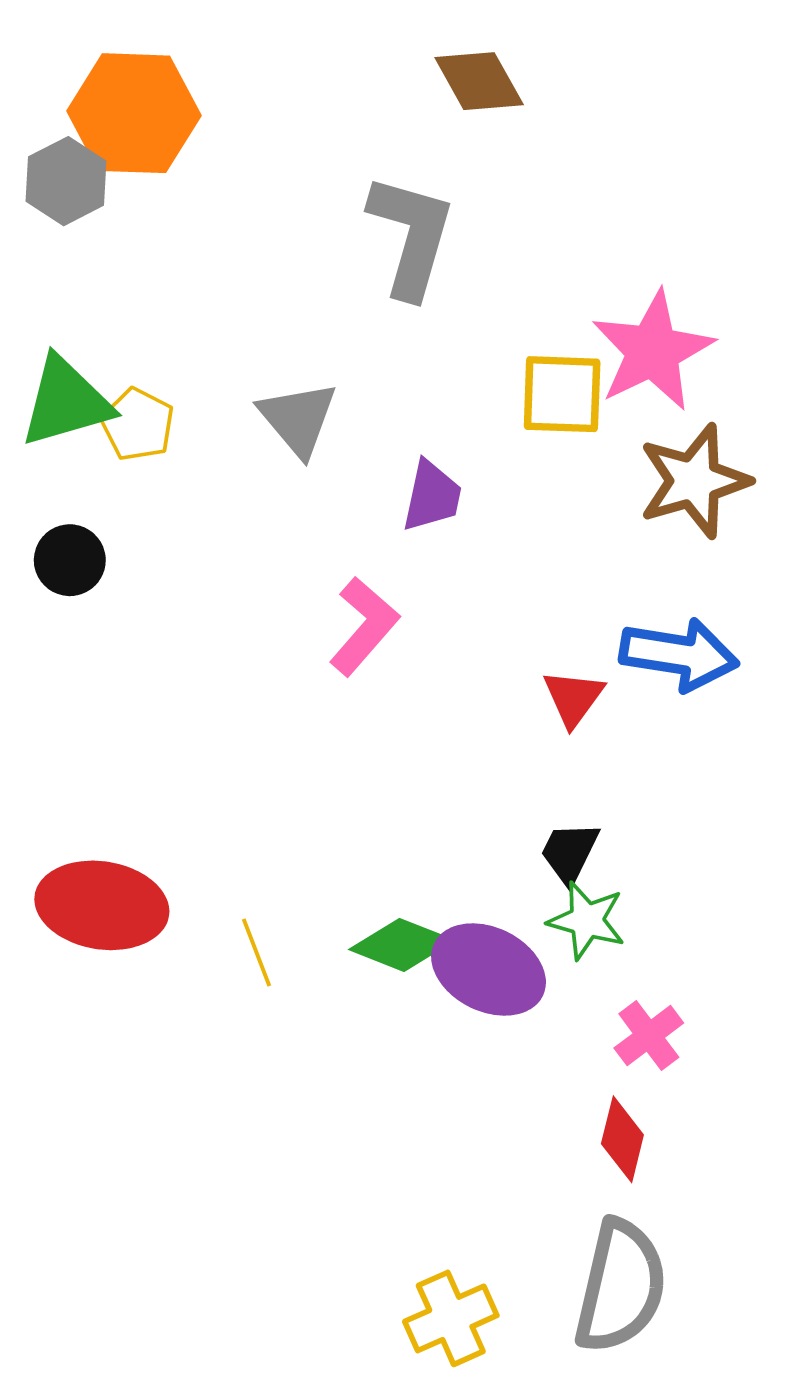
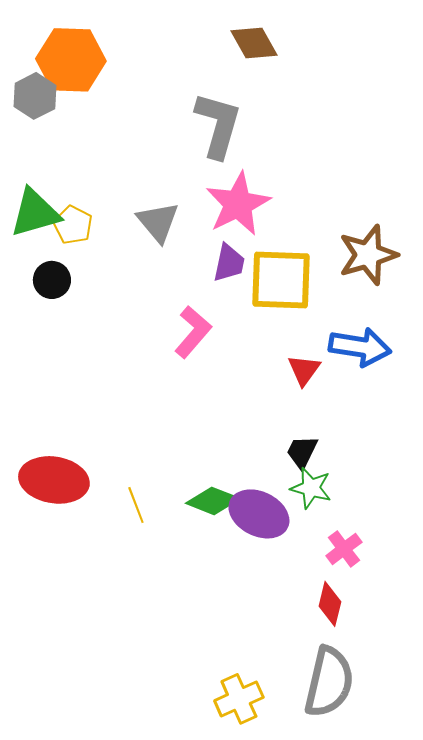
pink star: (653, 351) -> (238, 204), moved
yellow square: (562, 394) -> (281, 280), moved, size x1.4
black circle: (70, 560) -> (52, 280), moved

